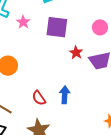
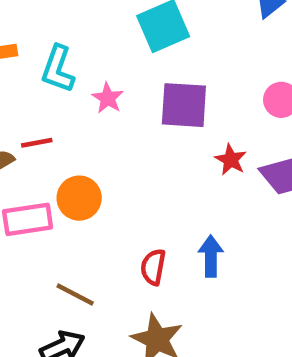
red semicircle: (39, 98) -> (153, 267), turned 49

